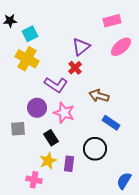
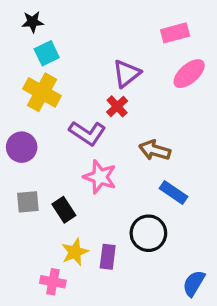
black star: (10, 21) -> (33, 22), moved
purple circle: (37, 108) -> (22, 147), moved
black rectangle: (51, 138) -> (64, 210), moved

